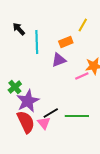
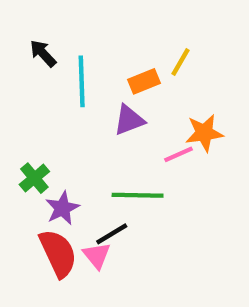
yellow line: (83, 25) -> (181, 62), moved
purple star: (28, 101) -> (62, 208), size x0.7
green line: (77, 116) -> (138, 195), moved

